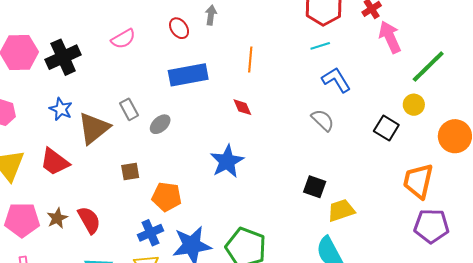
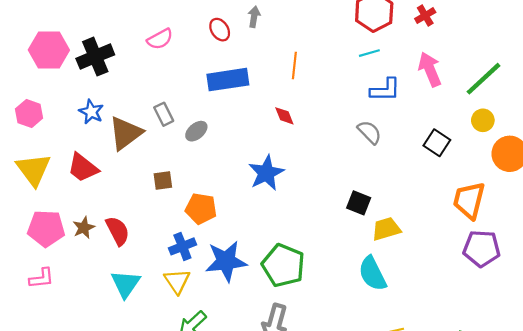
pink arrow: (390, 37) -> (430, 69), moved
blue L-shape: (336, 80) -> (385, 90), turned 120
yellow circle: (414, 105) -> (483, 120), moved

